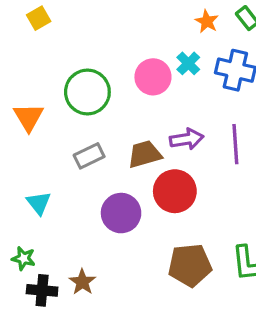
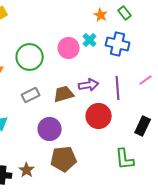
red circle: (175, 191) -> (99, 116), moved
brown pentagon: (190, 265) -> (64, 159), moved

